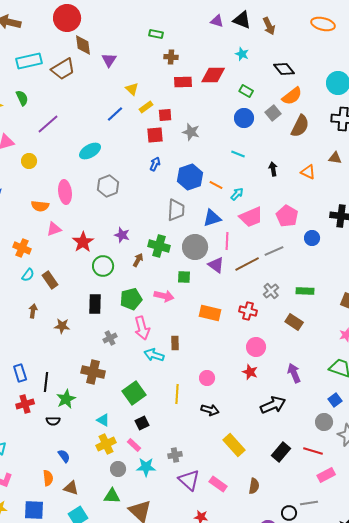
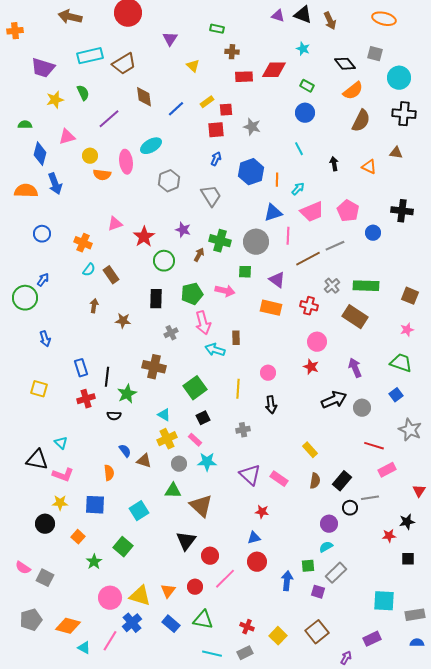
brown diamond: (83, 45) -> (144, 97), moved
purple triangle: (109, 60) -> (170, 39), moved
yellow triangle: (132, 89) -> (193, 66), moved
gray square: (273, 113) -> (375, 54), moved, turned -35
cyan line: (238, 154) -> (299, 149), turned 40
orange line: (216, 185) -> (277, 180), turned 64
pink ellipse: (65, 192) -> (126, 162), moved
orange semicircle: (40, 206) -> (102, 175), moved
gray trapezoid: (176, 210) -> (211, 196), moved, turned -35
purple triangle: (216, 265) -> (277, 280), moved
green rectangle: (305, 291) -> (366, 286), size x1.4
brown rectangle: (294, 322) -> (355, 317), size x1.4
black arrow: (210, 410) -> (271, 405), turned 66
gray circle: (324, 422) -> (362, 408), moved
yellow rectangle: (234, 445) -> (310, 450), moved, size x0.7
black rectangle: (281, 452) -> (342, 481), moved
gray cross: (175, 455) -> (243, 430), moved
brown triangle: (71, 488) -> (144, 461), moved

